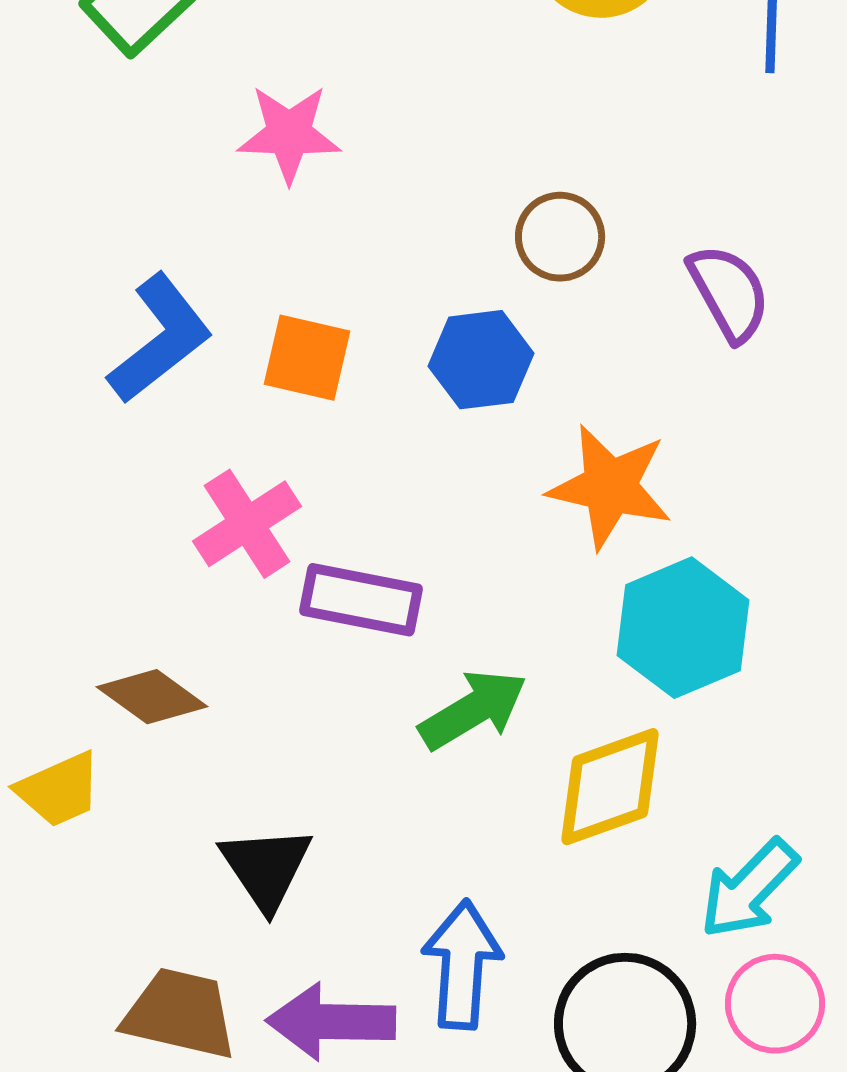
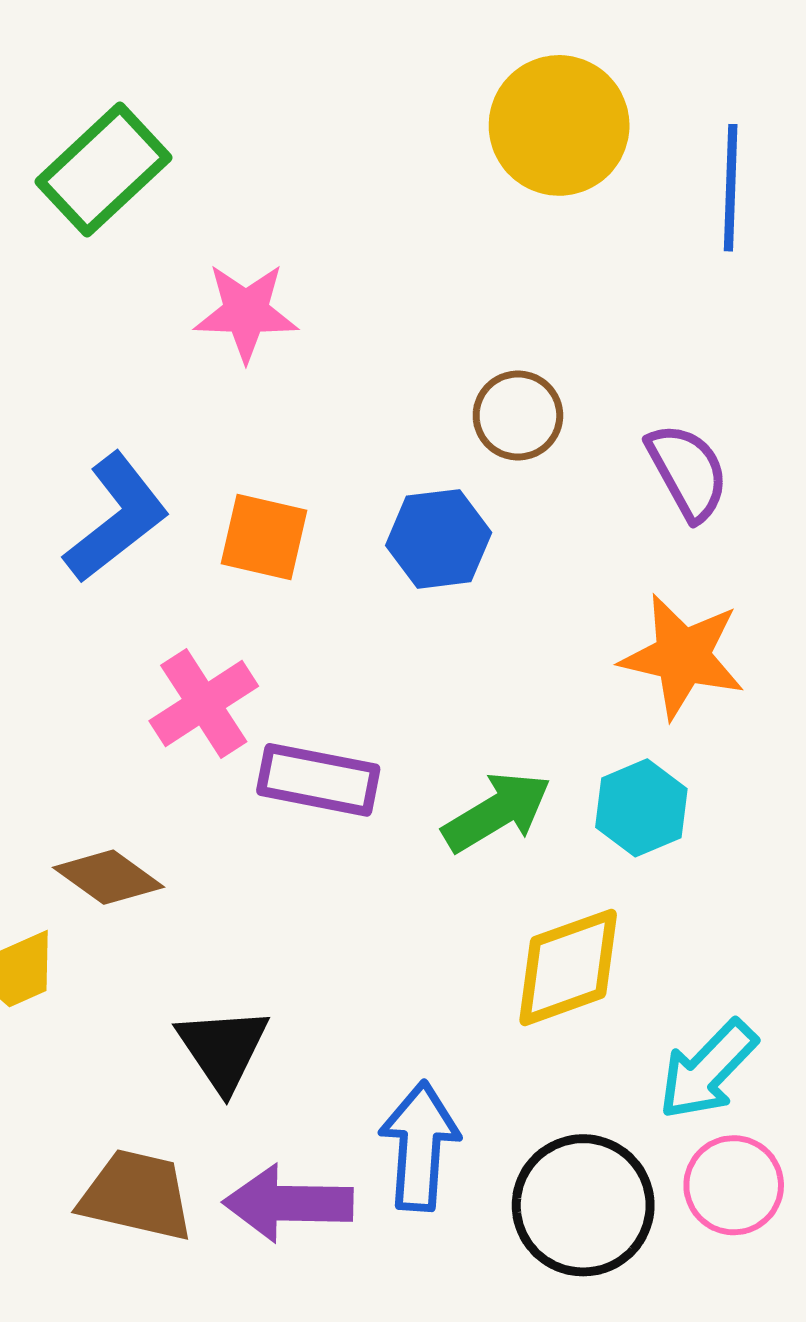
orange star: (610, 487) -> (683, 656), moved
cyan hexagon: (683, 628) -> (641, 808), size x0.7
green arrow: (473, 710) -> (497, 812), moved

